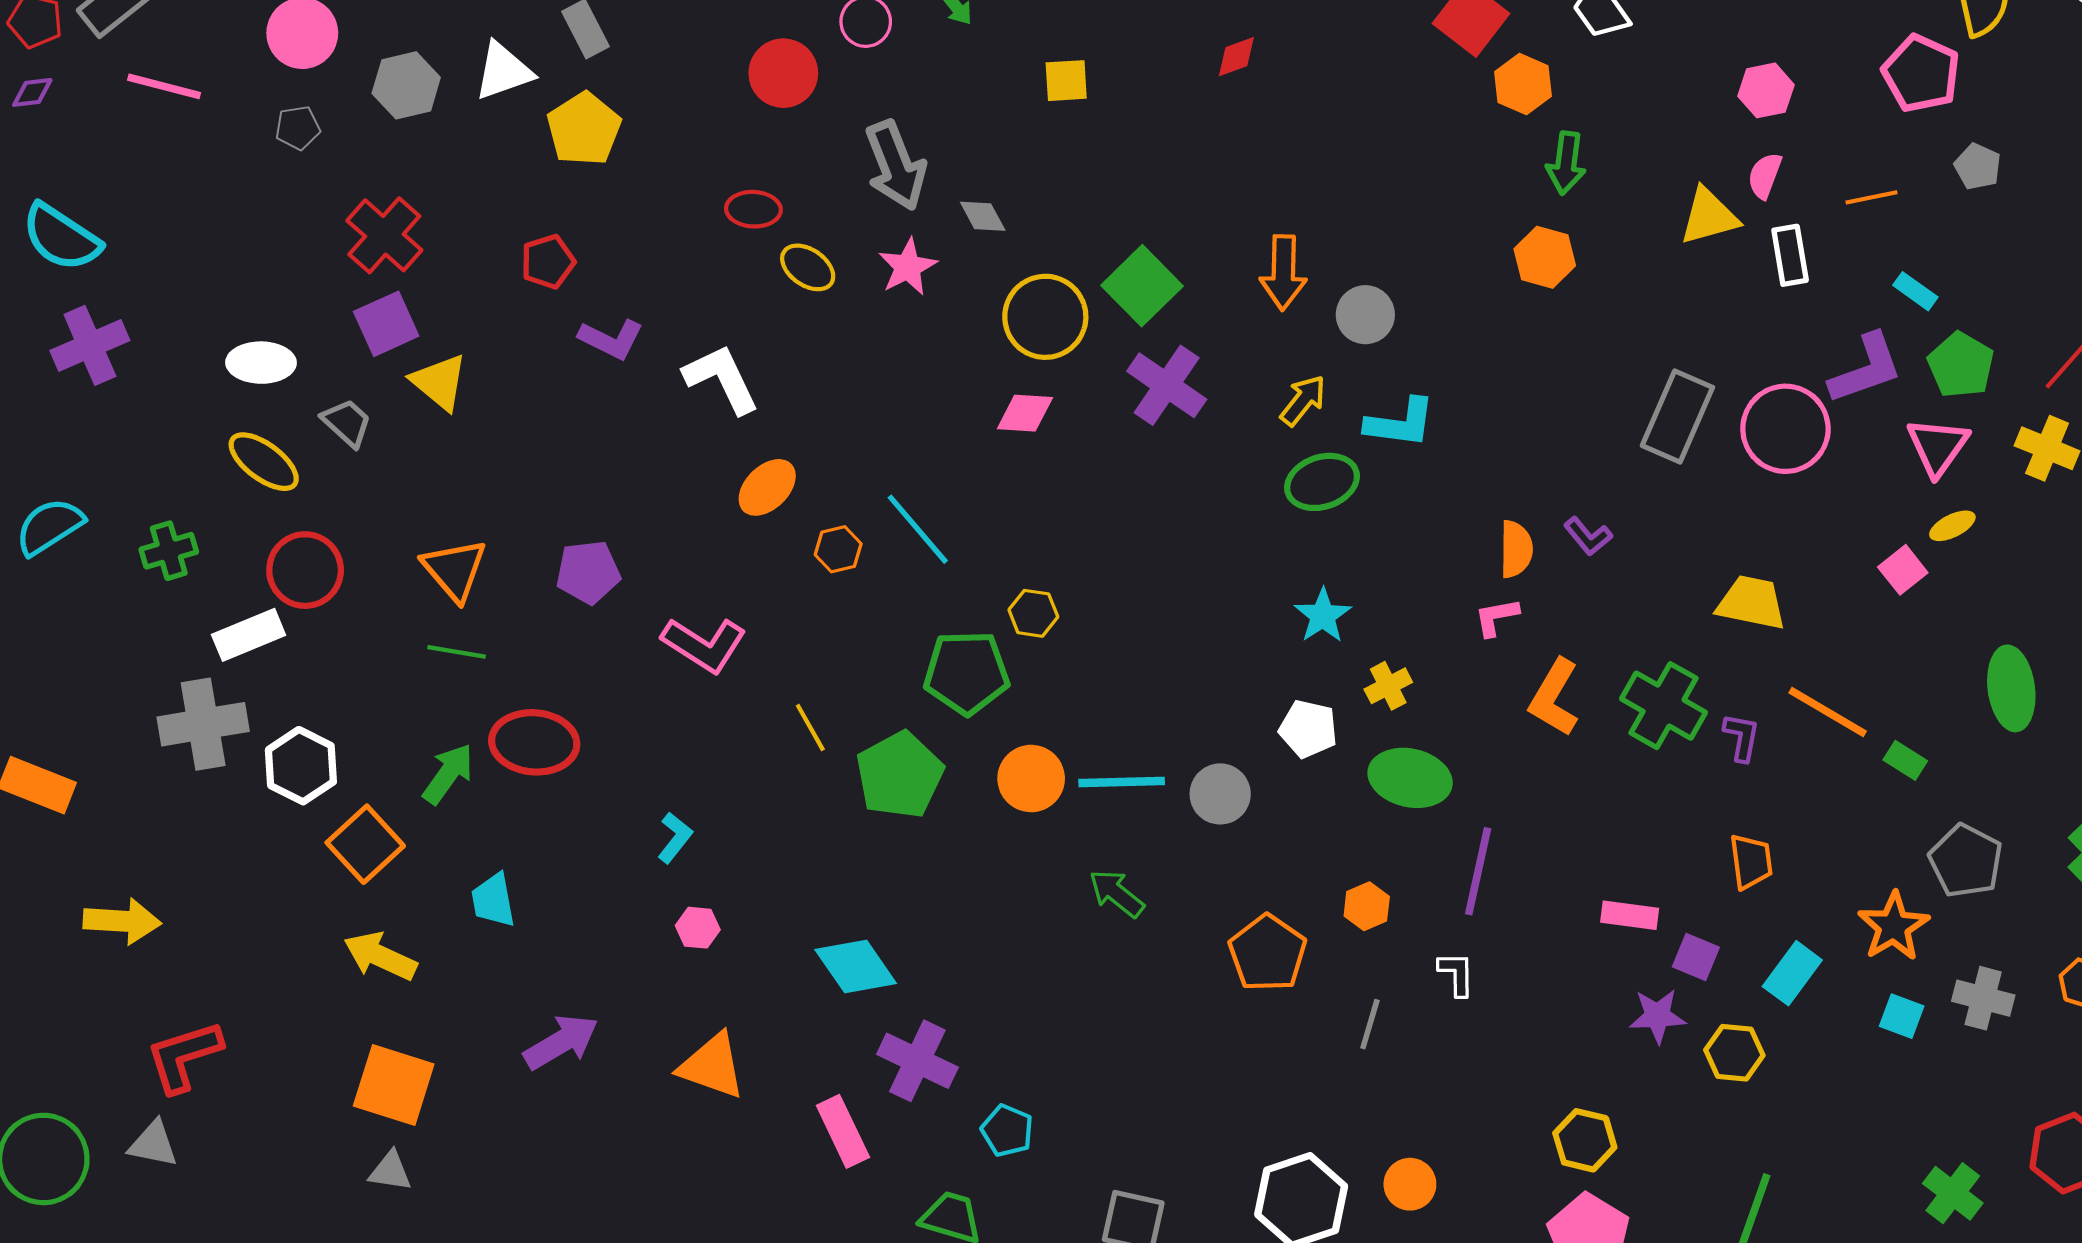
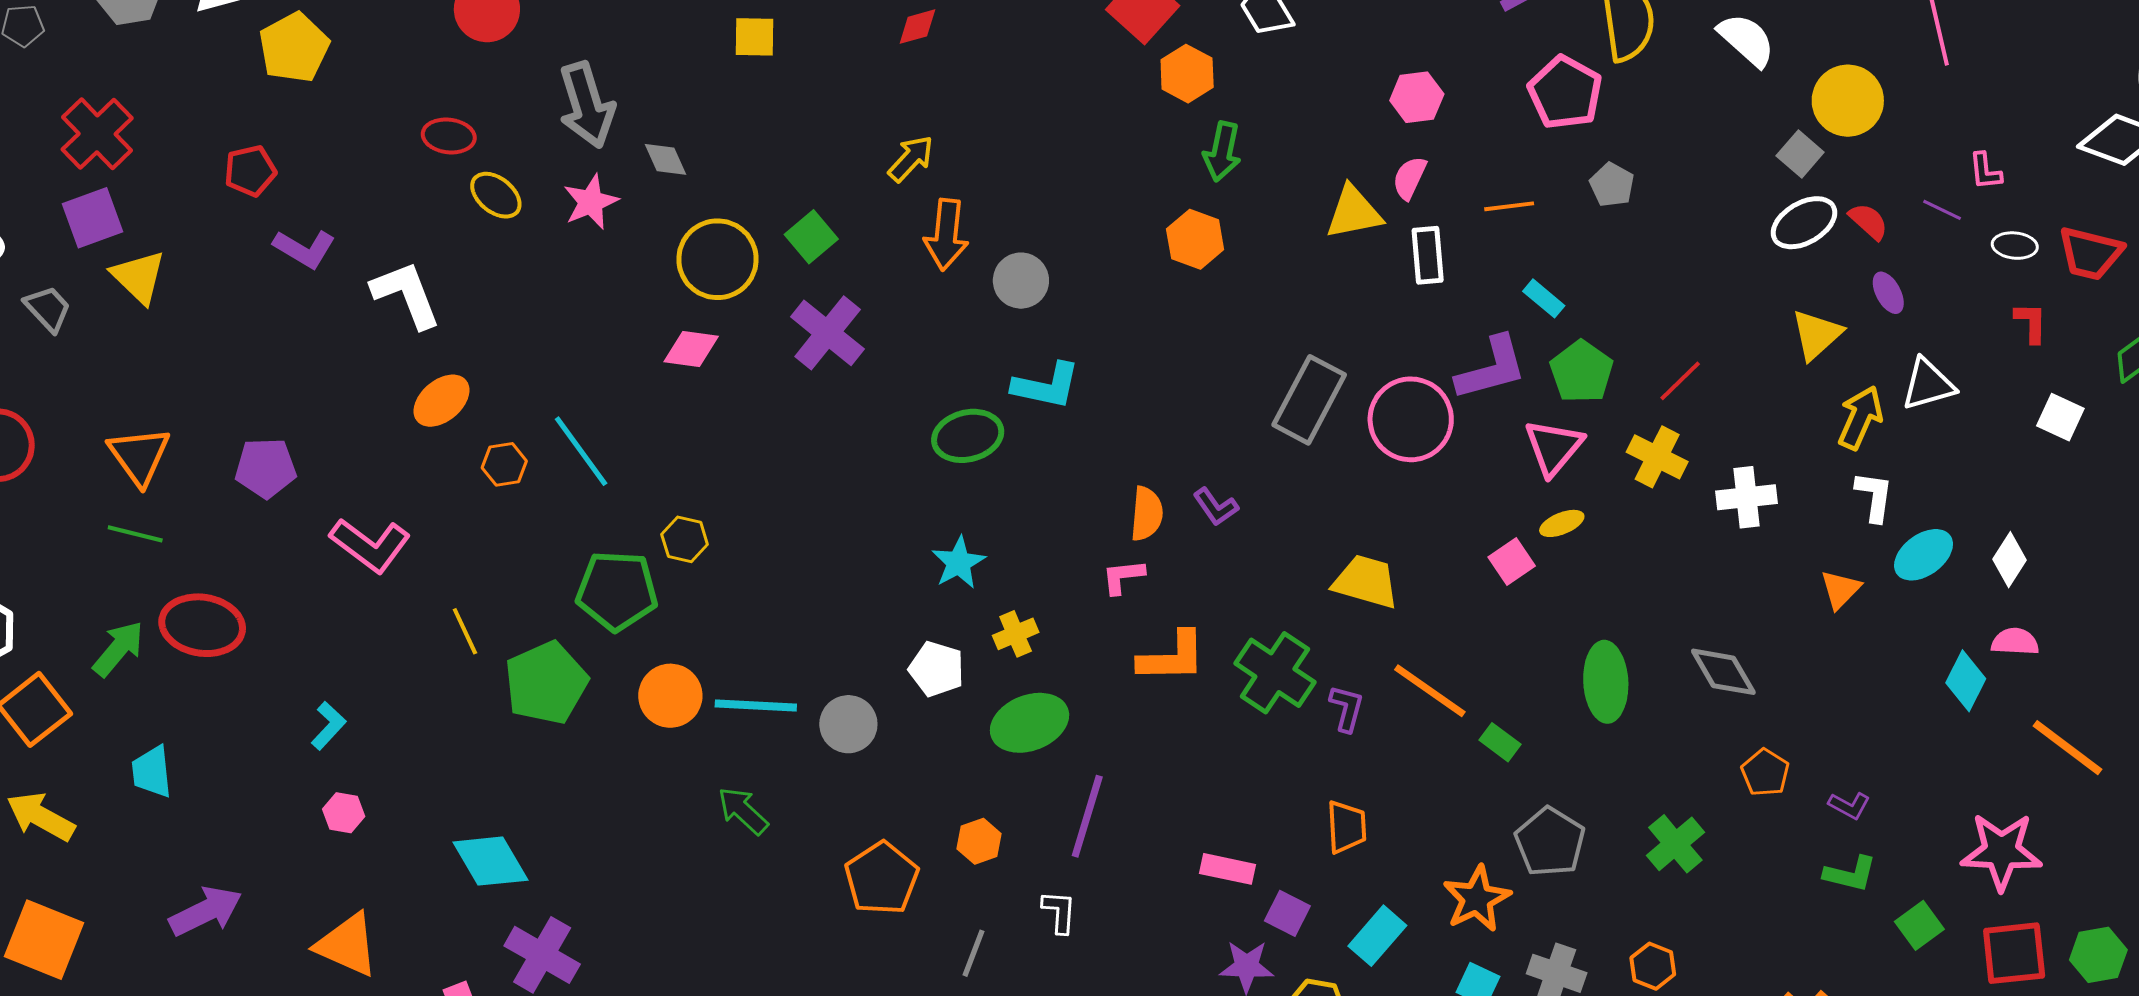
green square: (1142, 286) -> (811, 237), size x0.7
yellow arrow: (1303, 400) -> (911, 159), moved
orange L-shape: (1554, 697) -> (1172, 657), turned -126
green ellipse: (1410, 778) -> (1030, 723), turned -38

